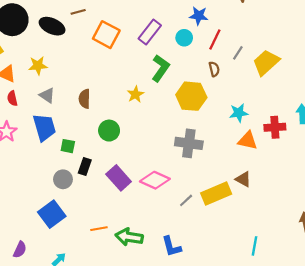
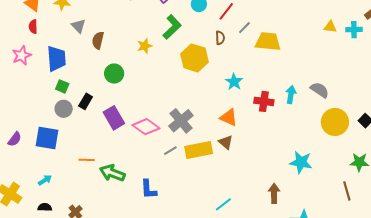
yellow trapezoid: (266, 62) -> (268, 42), turned 36
gray triangle: (47, 95) -> (78, 26), moved
cyan star: (239, 113) -> (234, 82), turned 30
orange triangle: (248, 141) -> (229, 117), moved
gray cross: (189, 143) -> (181, 121), moved, turned 30
green square: (68, 146) -> (62, 86), moved
blue square: (52, 214) -> (47, 138), turned 35
cyan line: (254, 246) -> (223, 204), turned 30
purple semicircle: (20, 250) -> (15, 139), moved

